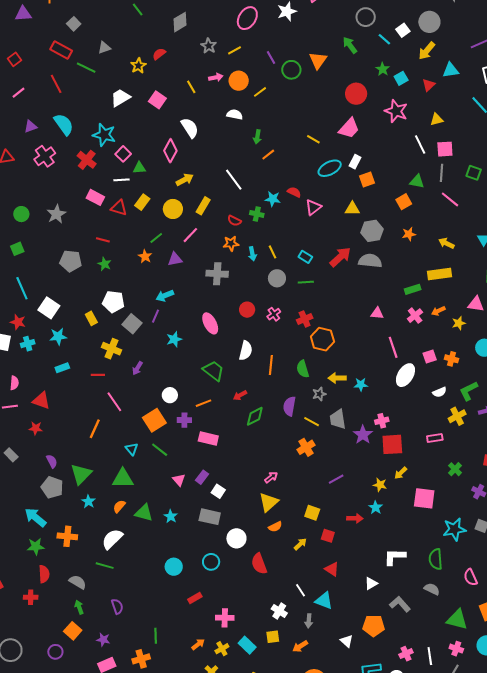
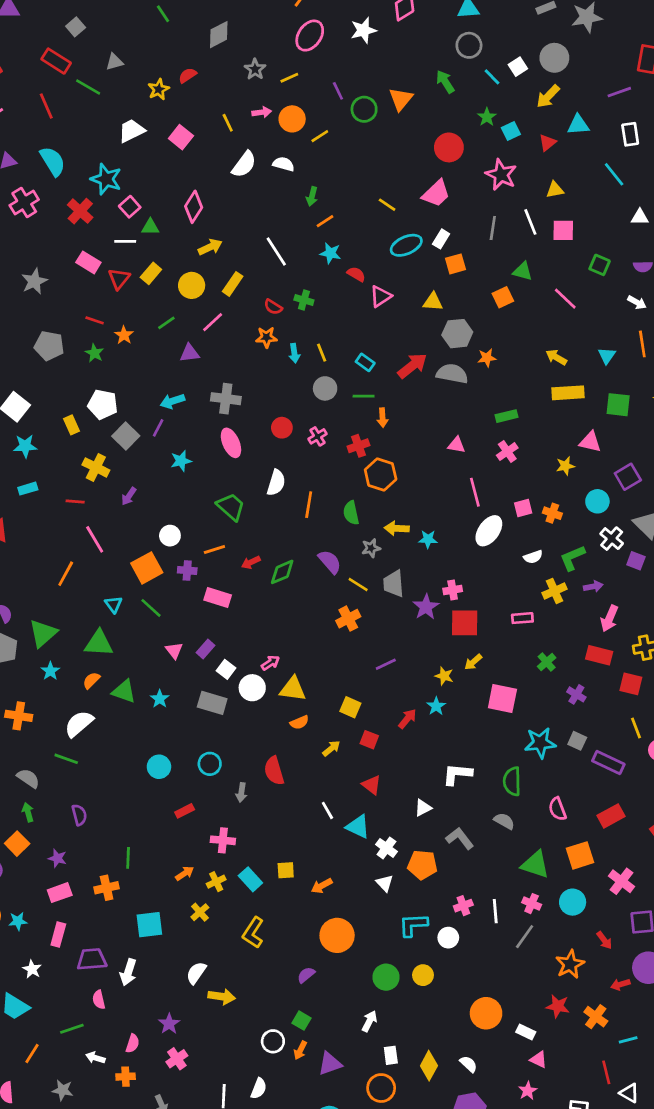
white semicircle: (190, 128) -> (244, 164), moved, turned 65
gray line: (442, 173) -> (493, 228), moved
cyan star: (273, 199) -> (330, 253), moved
red triangle: (119, 208) -> (119, 279), turned 48
orange star: (409, 234) -> (487, 358), moved
orange star: (145, 256) -> (124, 335), moved
gray cross: (217, 274) -> (226, 399), moved
yellow rectangle: (440, 274) -> (568, 393), moved
orange arrow: (438, 311) -> (383, 418), moved, turned -72
red arrow: (240, 395) -> (251, 562), moved
purple semicircle: (289, 406) -> (330, 562), turned 126
pink arrow: (271, 477) -> (270, 663), moved
yellow triangle: (269, 502) -> (293, 689), turned 45
red arrow: (355, 518) -> (407, 719), turned -56
white circle: (236, 538) -> (252, 688), moved
white cross: (279, 611) -> (386, 848), moved
gray arrow: (309, 621) -> (241, 792), moved

